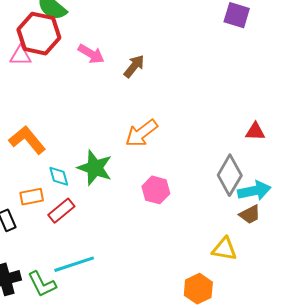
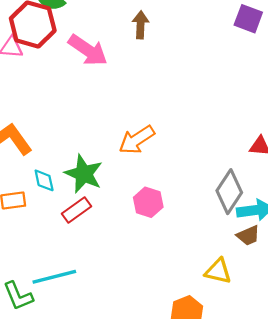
pink arrow: (91, 54) -> (88, 50), size x1.4
brown arrow: (134, 66) -> (141, 25), moved, turned -40
red rectangle: (61, 211) -> (77, 210), moved

